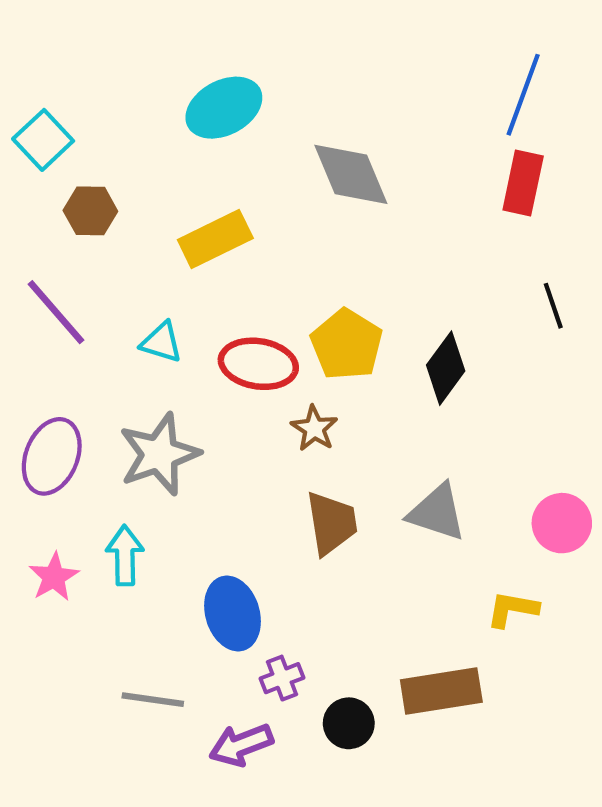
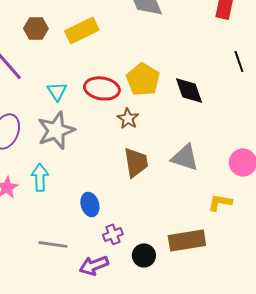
brown hexagon: (90, 211) -> (36, 28), moved
cyan triangle: (161, 342) -> (57, 91), moved, turned 40
black diamond: (446, 368) -> (189, 90), turned -56
blue ellipse: (233, 614) -> (90, 204), size x0.7

